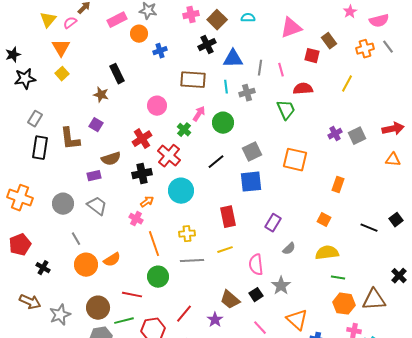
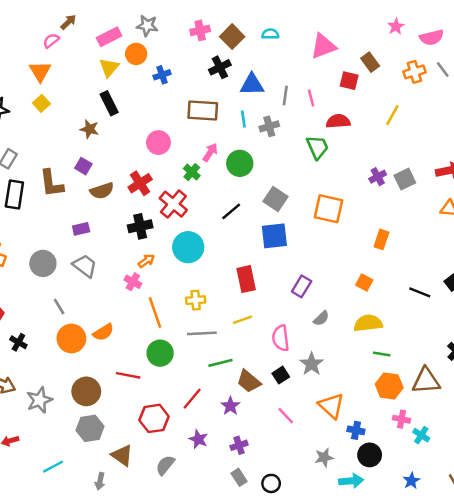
yellow triangle: (48, 20) -> (109, 68), moved
gray square: (252, 152) -> (276, 199), turned -30
brown semicircle: (111, 159) -> (102, 191), moved
green line: (124, 321) -> (220, 363), moved

